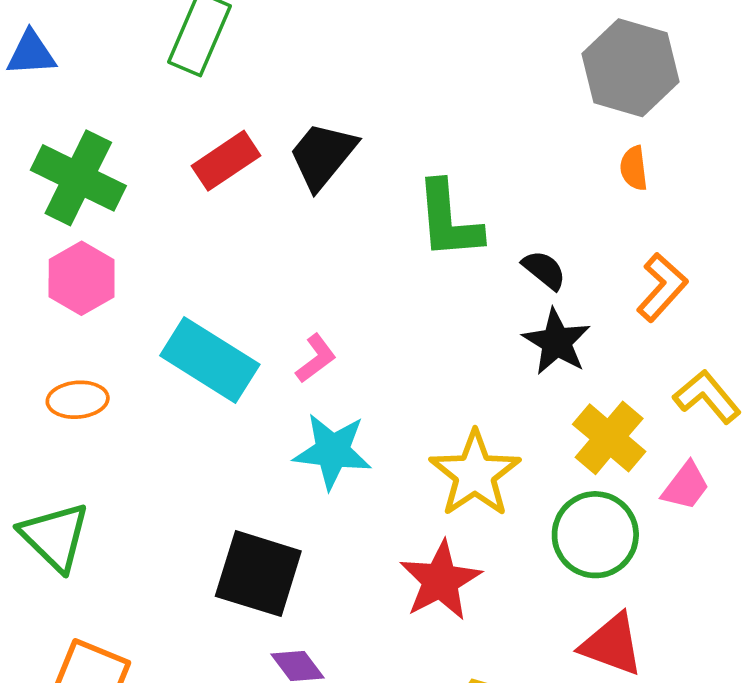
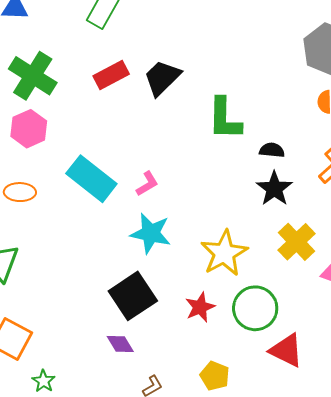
black semicircle: (544, 270) -> (272, 150), turned -40
green circle: (595, 535) -> (255, 308), moved
black square: (258, 574) -> (133, 296), moved, turned 33
red star: (440, 581) -> (200, 307), size x0.7

